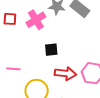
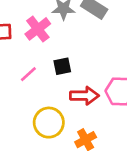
pink line: (13, 69) -> (28, 74), moved, turned -40

